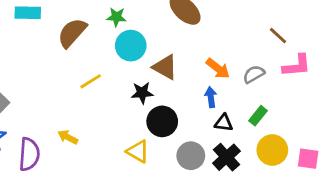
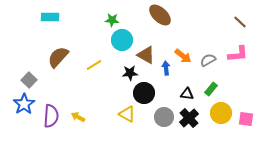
brown semicircle: (72, 33) -> (58, 57), moved
brown line: (278, 36) -> (240, 22), moved
blue arrow: (211, 97) -> (166, 68), moved
yellow arrow: (68, 137) -> (78, 117), moved

